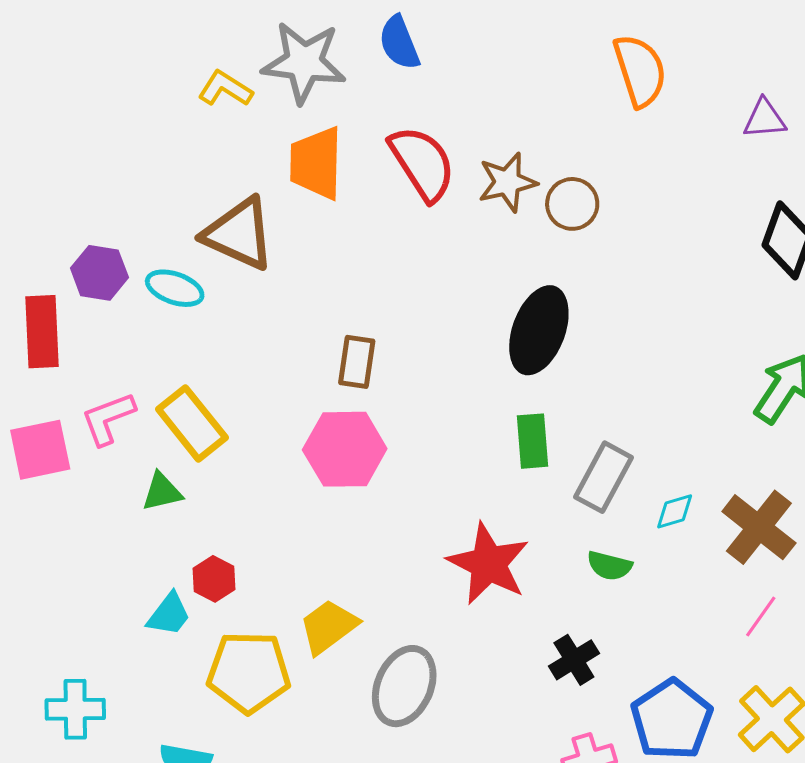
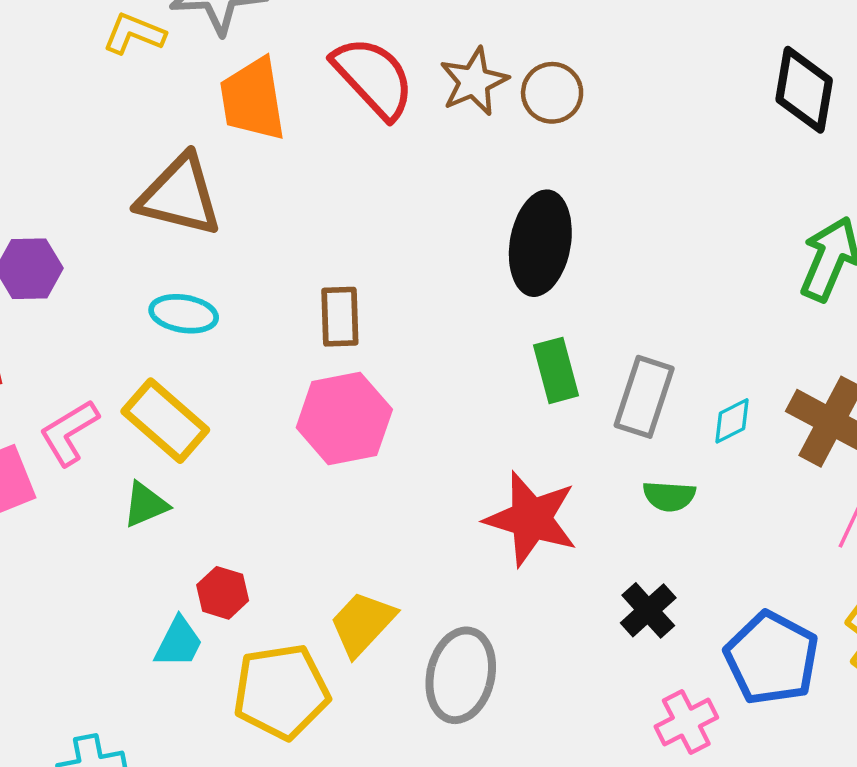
cyan ellipse: (175, 288) -> (184, 314), moved

